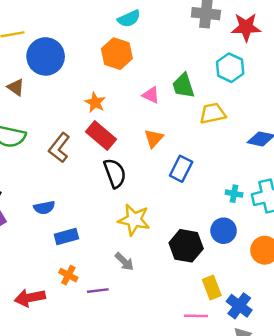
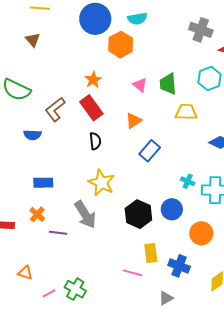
blue circle: (46, 56) -> (95, 19), moved
brown triangle: (16, 87) -> (33, 40), moved
black semicircle: (115, 173) -> (95, 141), size x0.7
blue semicircle: (44, 208) -> (32, 135), moved
gray arrow: (124, 262) -> (85, 215), size x1.6
blue cross: (239, 306) -> (179, 266), moved, turned -30

